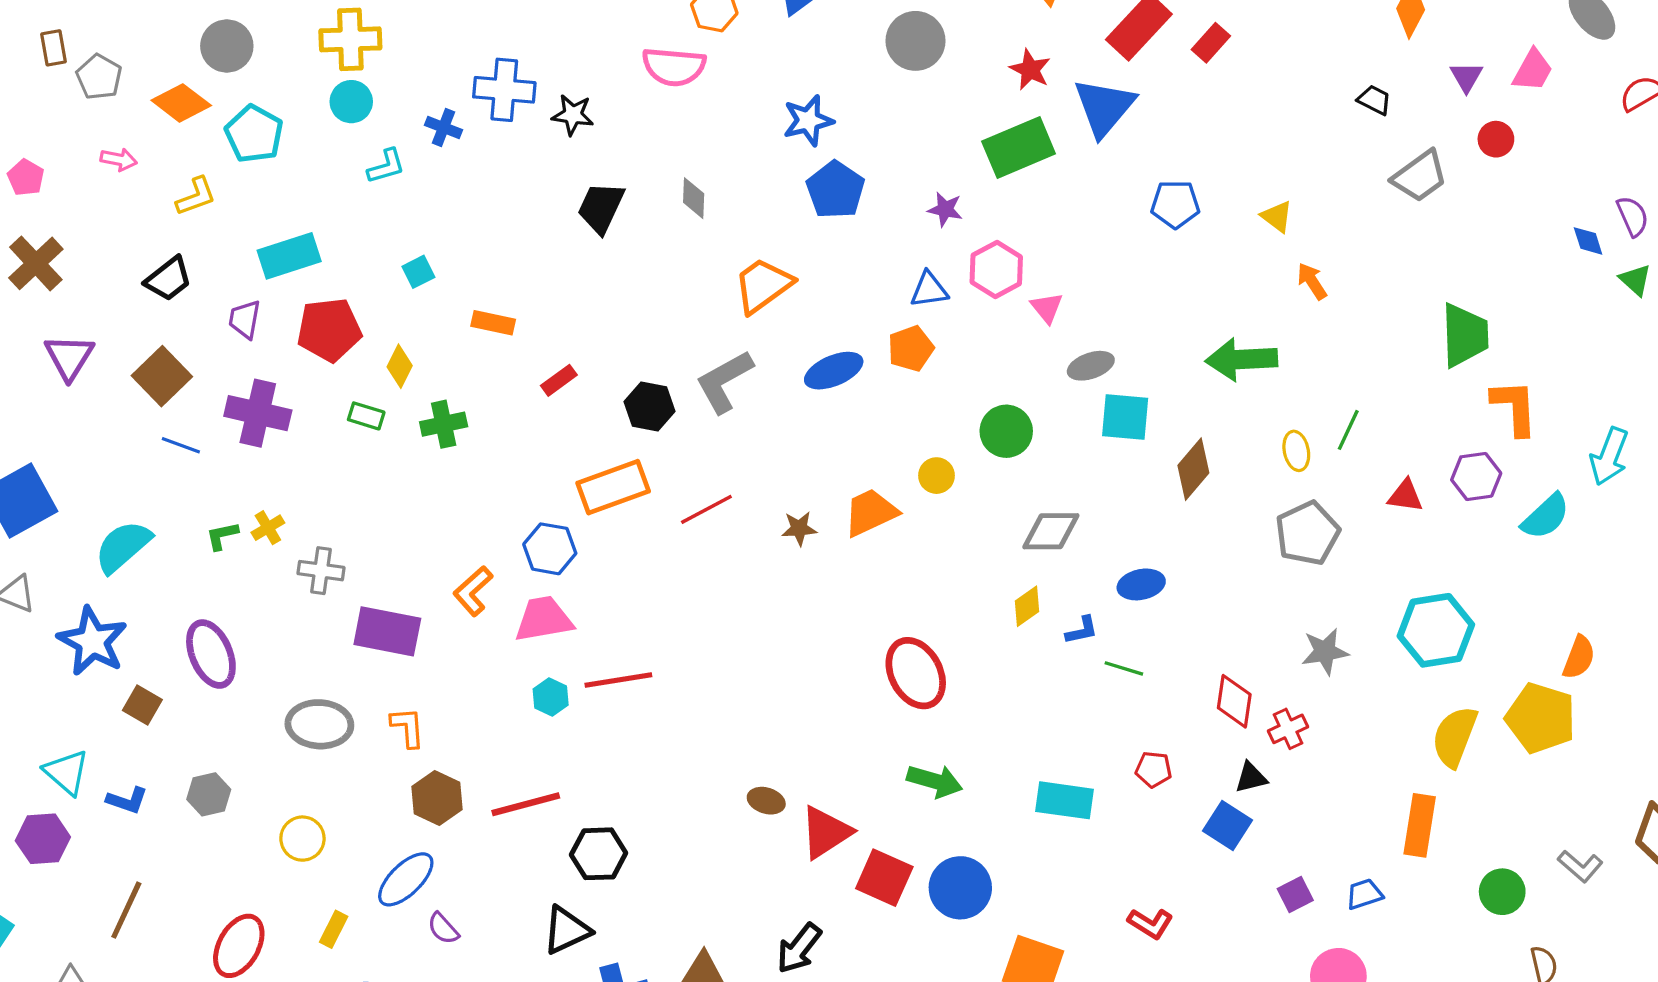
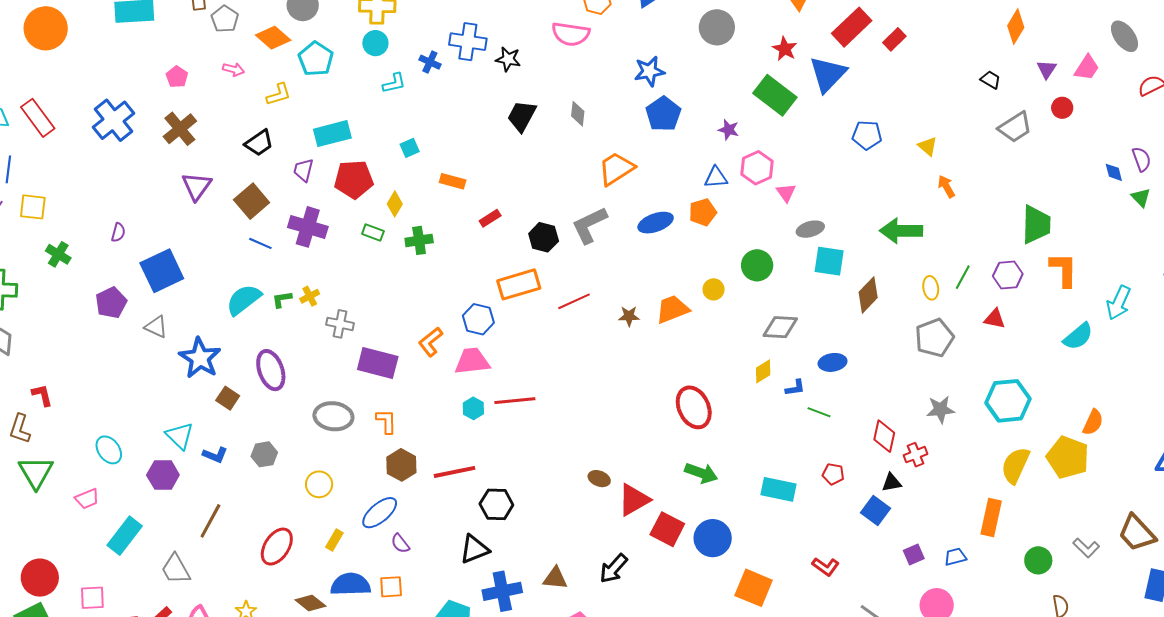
green rectangle: (1019, 147) -> (775, 95), turned 57
purple hexagon: (1476, 476) -> (1008, 275), moved
cyan semicircle: (123, 547) -> (244, 300), moved

